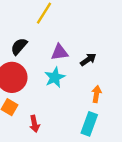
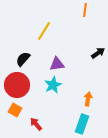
black arrow: (88, 60) -> (98, 53), moved
red arrow: (35, 124) -> (36, 124), turned 152

